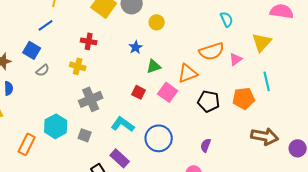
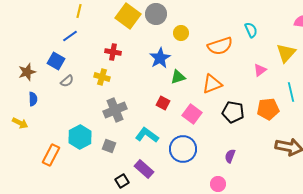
blue star: (136, 47) -> (160, 58), size x1.5
orange semicircle: (212, 51) -> (220, 46), moved
pink square: (168, 92) -> (192, 114), moved

